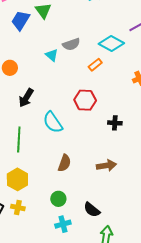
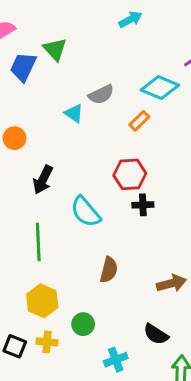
black cross: (115, 123) -> (143, 205), moved
brown arrow: (106, 166) -> (171, 283), moved
green circle: (58, 199) -> (83, 324), moved

